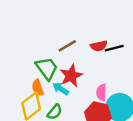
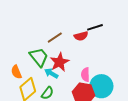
black line: (114, 48) -> (95, 27), moved
orange semicircle: (38, 88) -> (16, 72), moved

